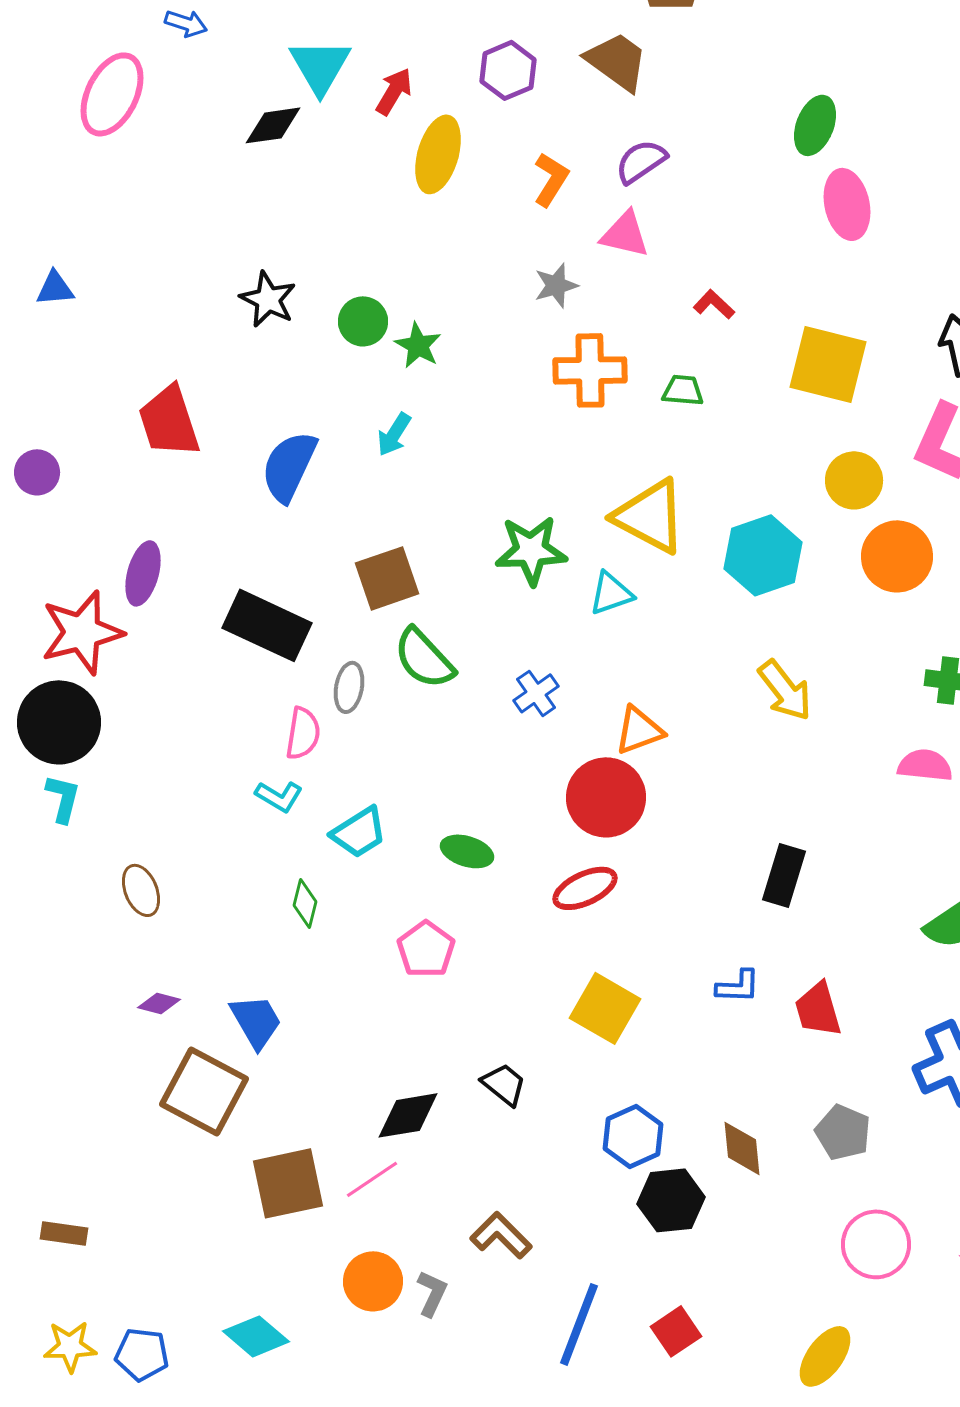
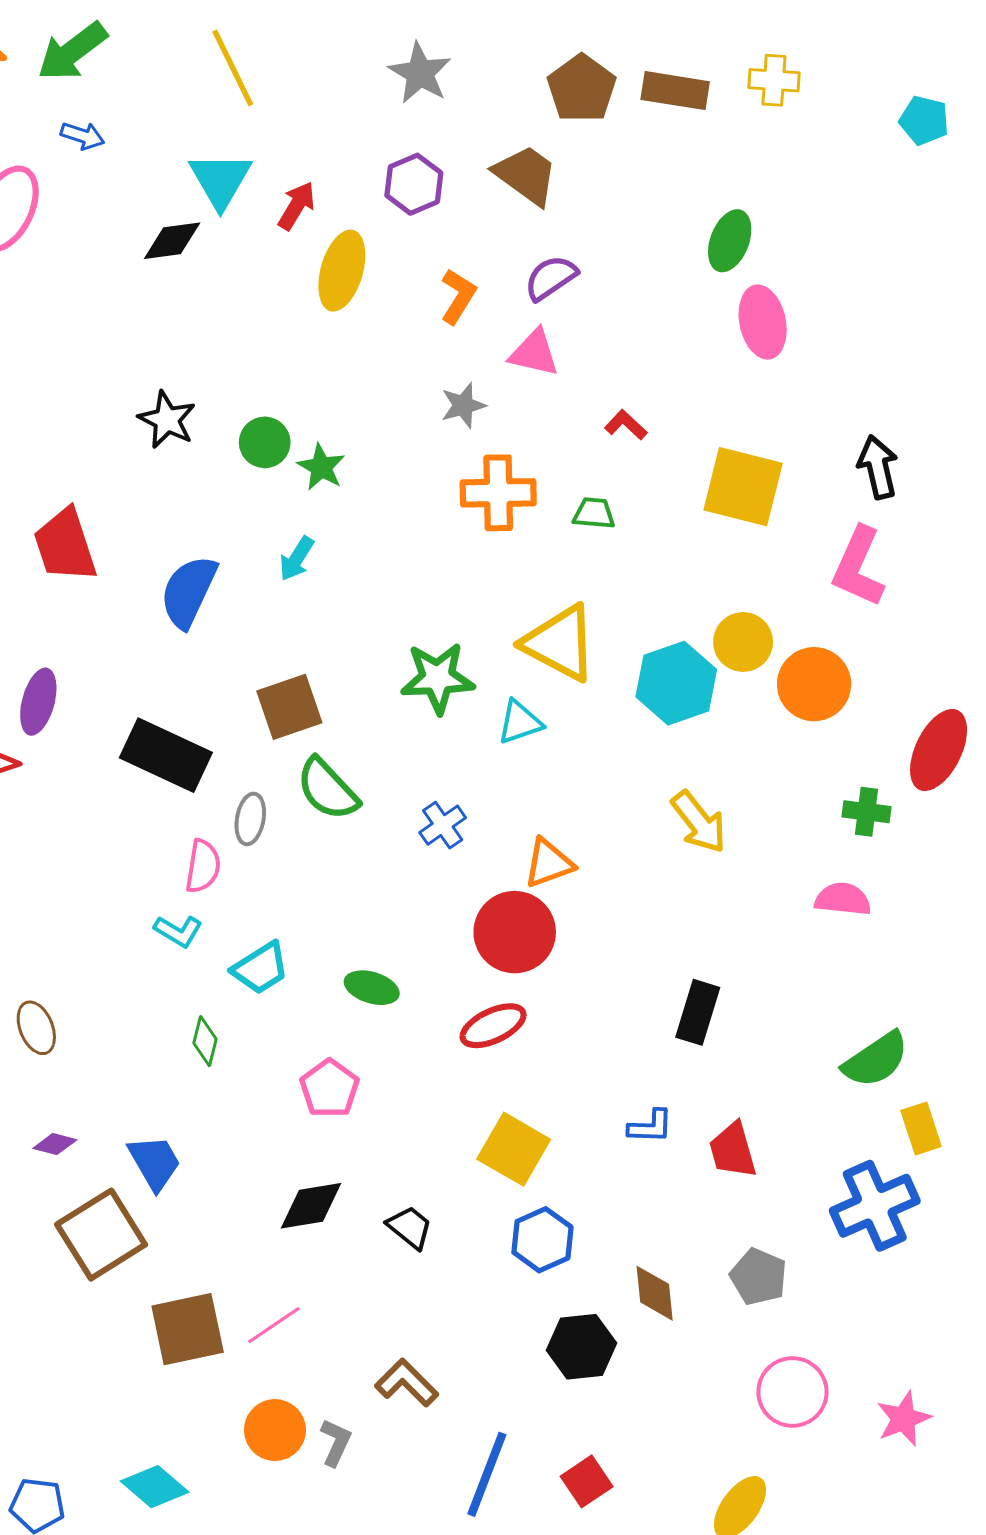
yellow circle: (854, 480) -> (743, 642), moved
brown square: (204, 1091) -> (101, 1235), turned 30
black diamond: (408, 1115) -> (311, 1206), moved
blue hexagon: (633, 1136) -> (542, 1240), moved

